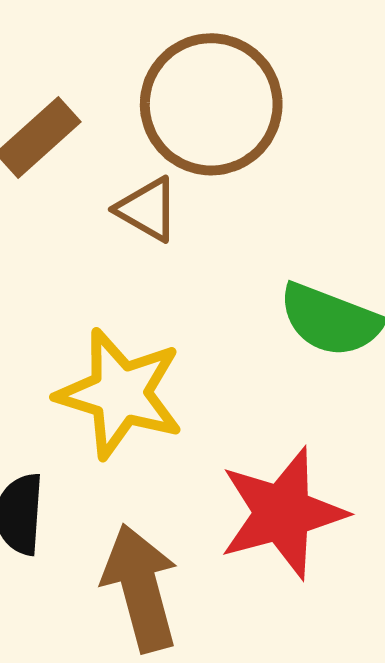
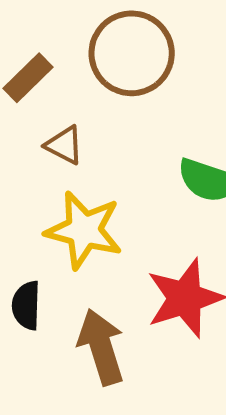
brown triangle: (147, 209) -> (64, 145), moved

